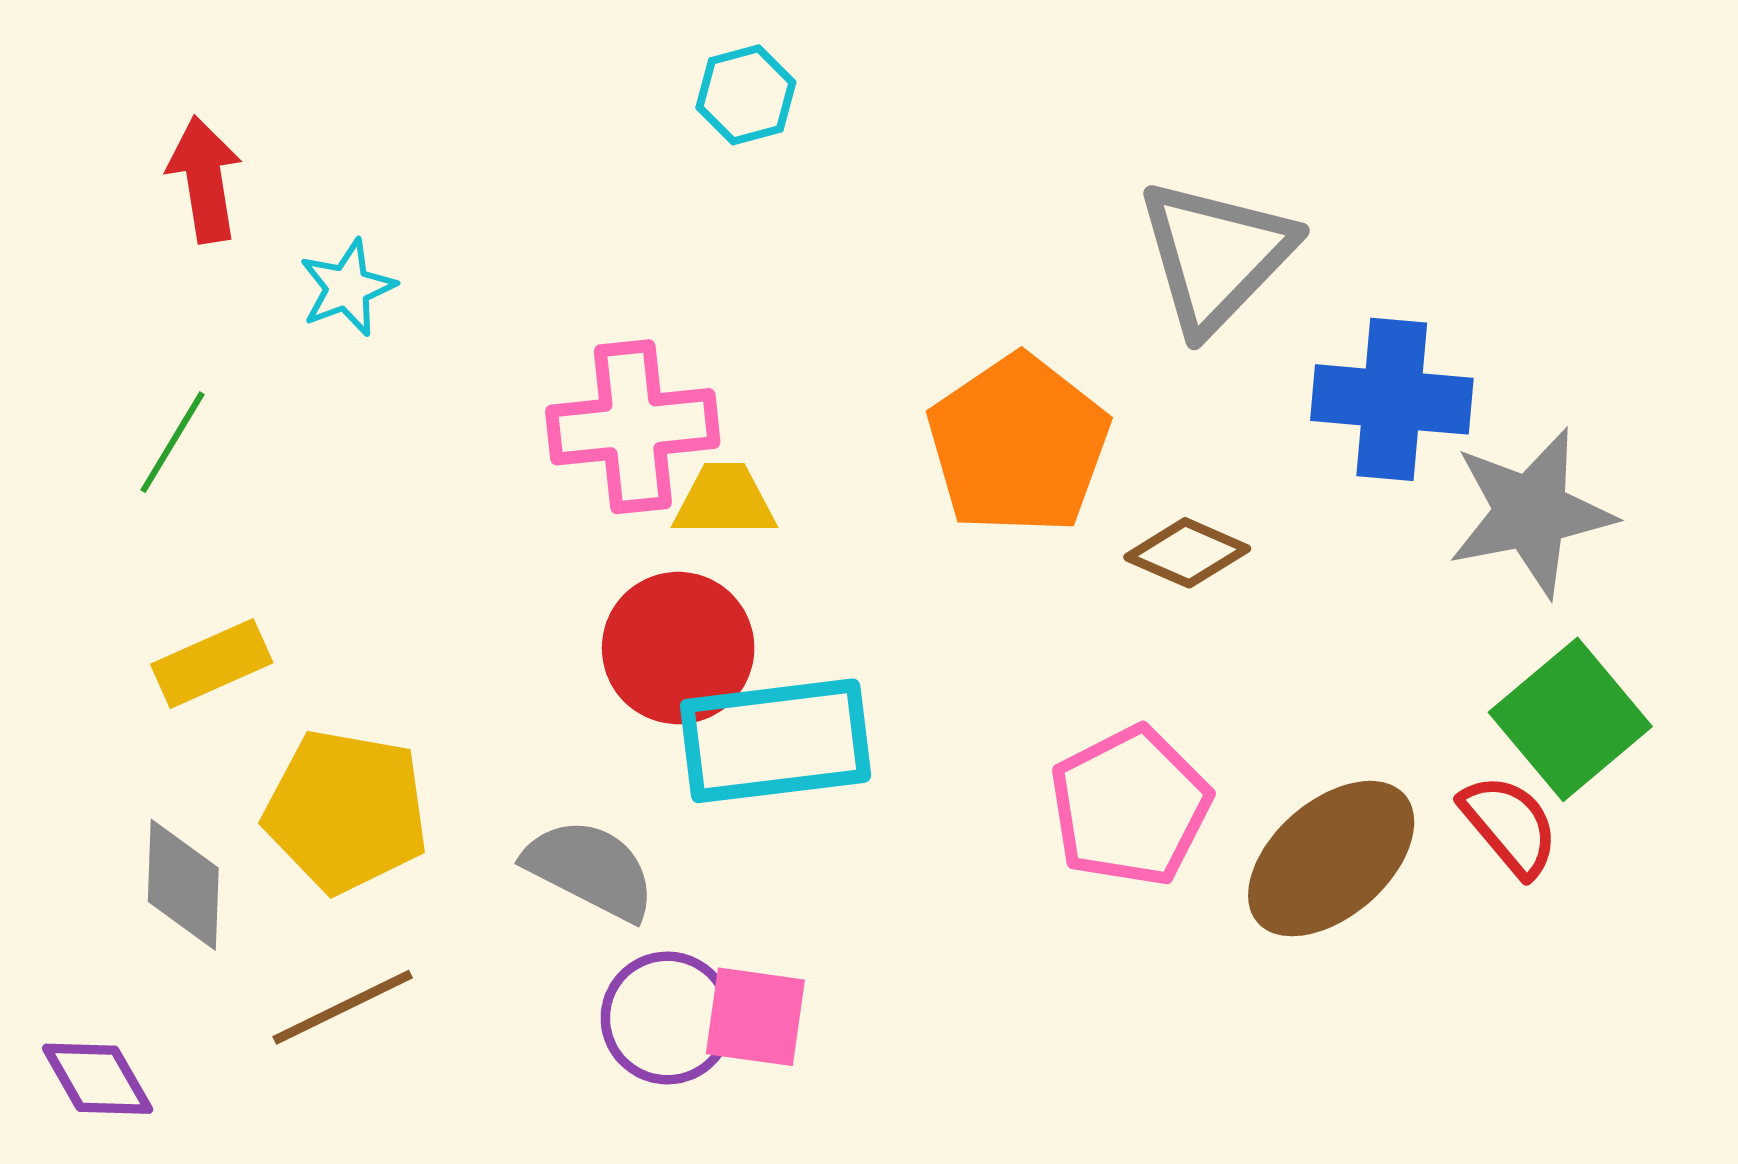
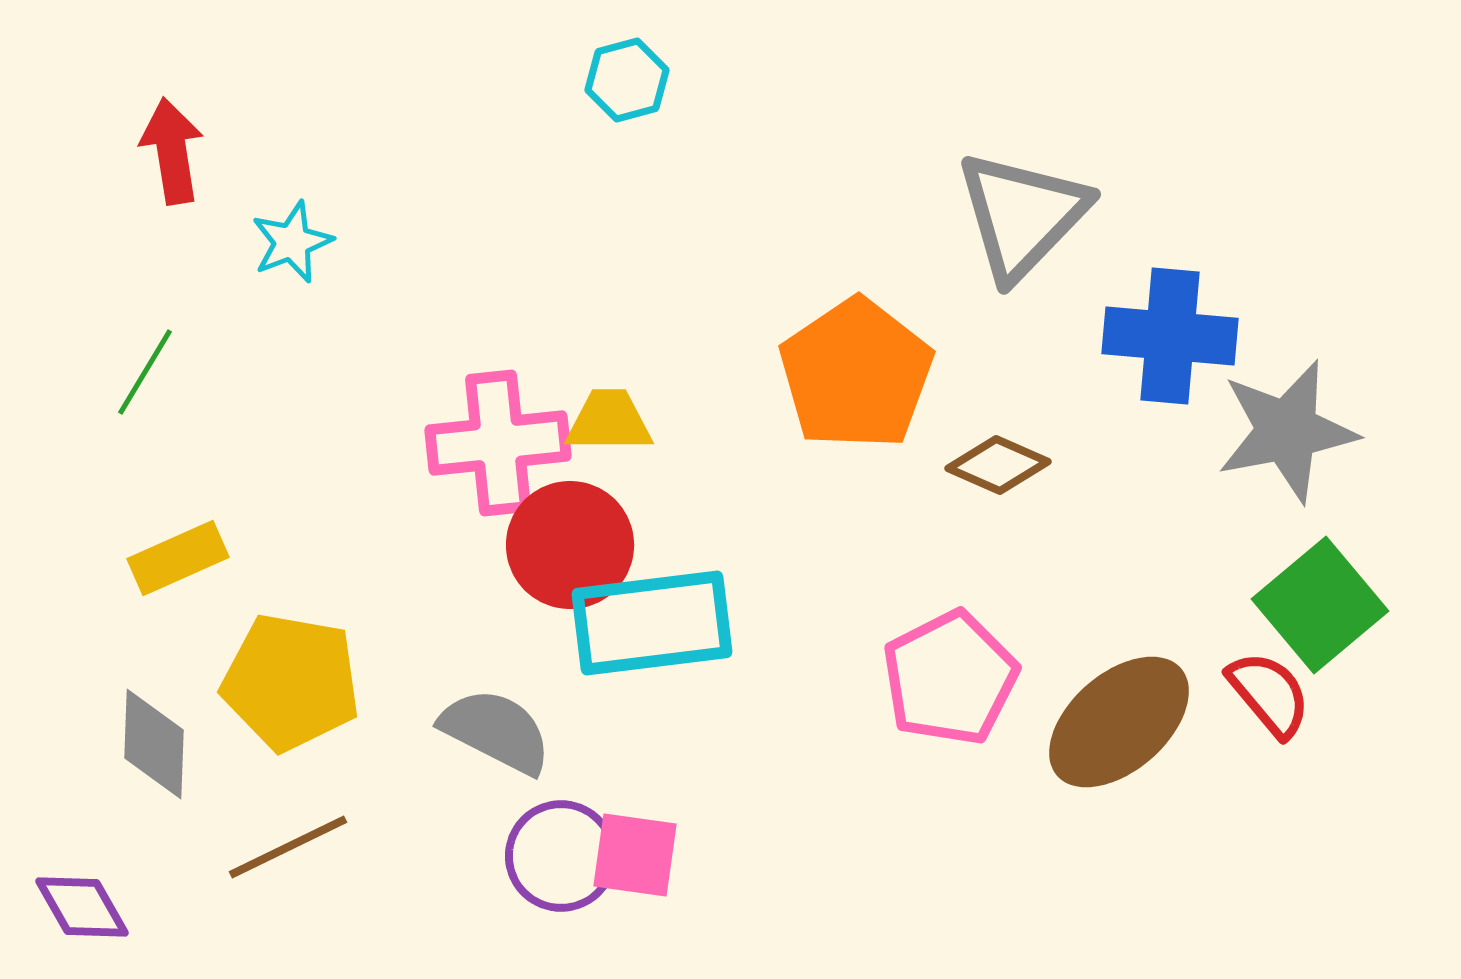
pink cross: (633, 427) -> (498, 443), moved

